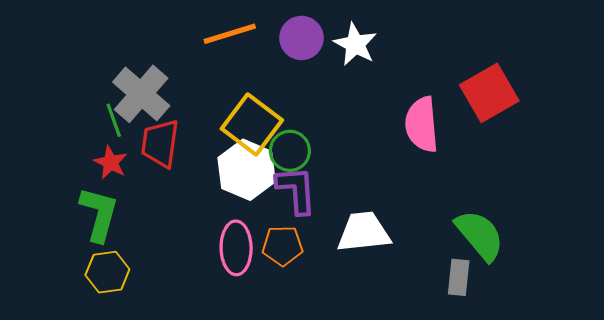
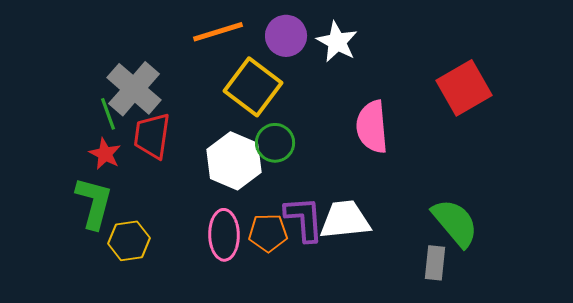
yellow square: (252, 124) -> (253, 87), moved
pink semicircle: (422, 124) -> (372, 127), moved
purple L-shape: (296, 190) -> (304, 219), moved
yellow hexagon: (107, 272) -> (129, 241), moved

